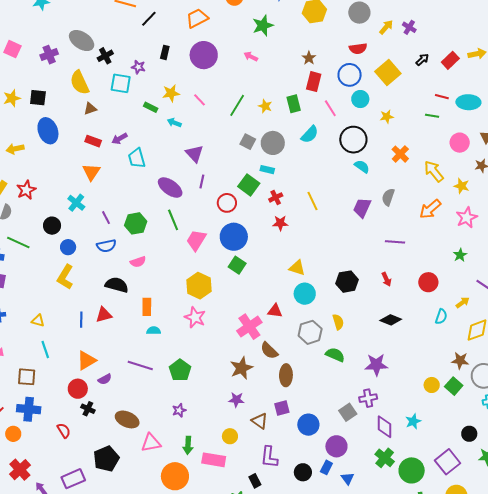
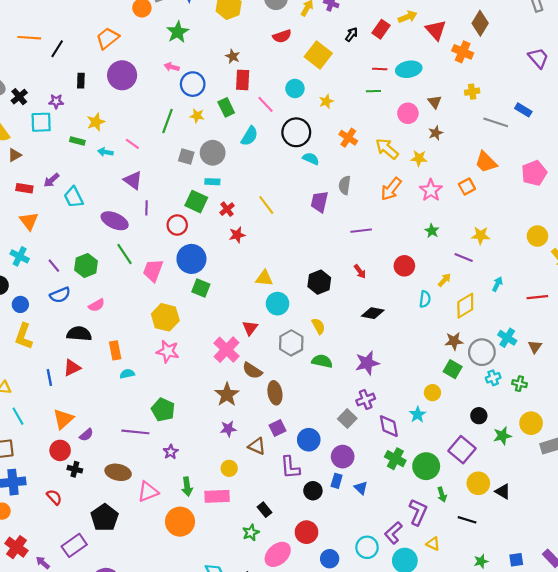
blue circle: (350, 75) -> (193, 84), moved
pink line: (199, 100) -> (132, 144), moved
red triangle: (275, 311) -> (250, 328), turned -49
purple line: (140, 365) -> (135, 432), moved
yellow circle: (432, 385) -> (432, 393), moved
purple L-shape: (269, 457) -> (290, 467), moved

